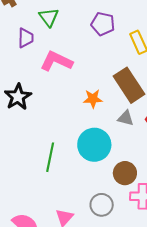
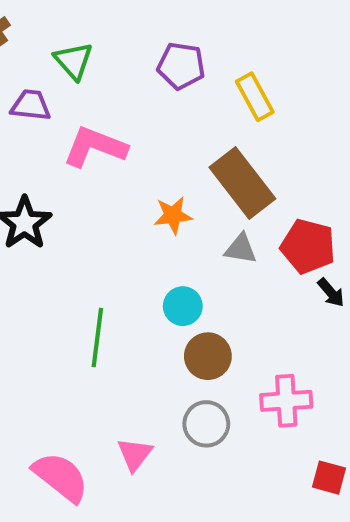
purple trapezoid: (26, 38) -> (31, 105), turned -80
cyan circle: (94, 145) -> (183, 306), size x0.6
brown circle: (125, 173) -> (208, 356), moved

